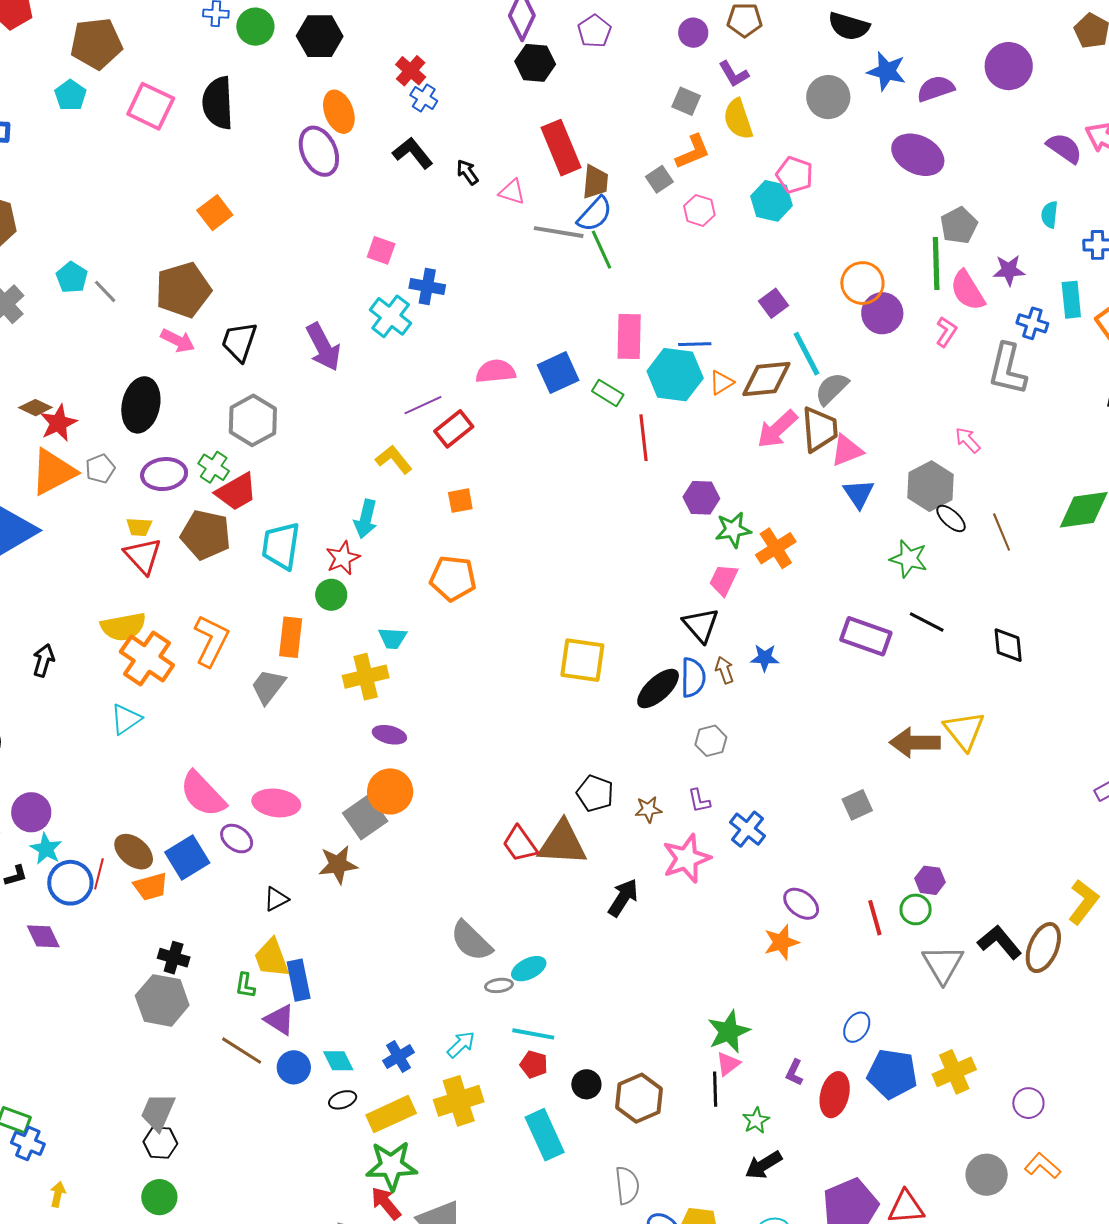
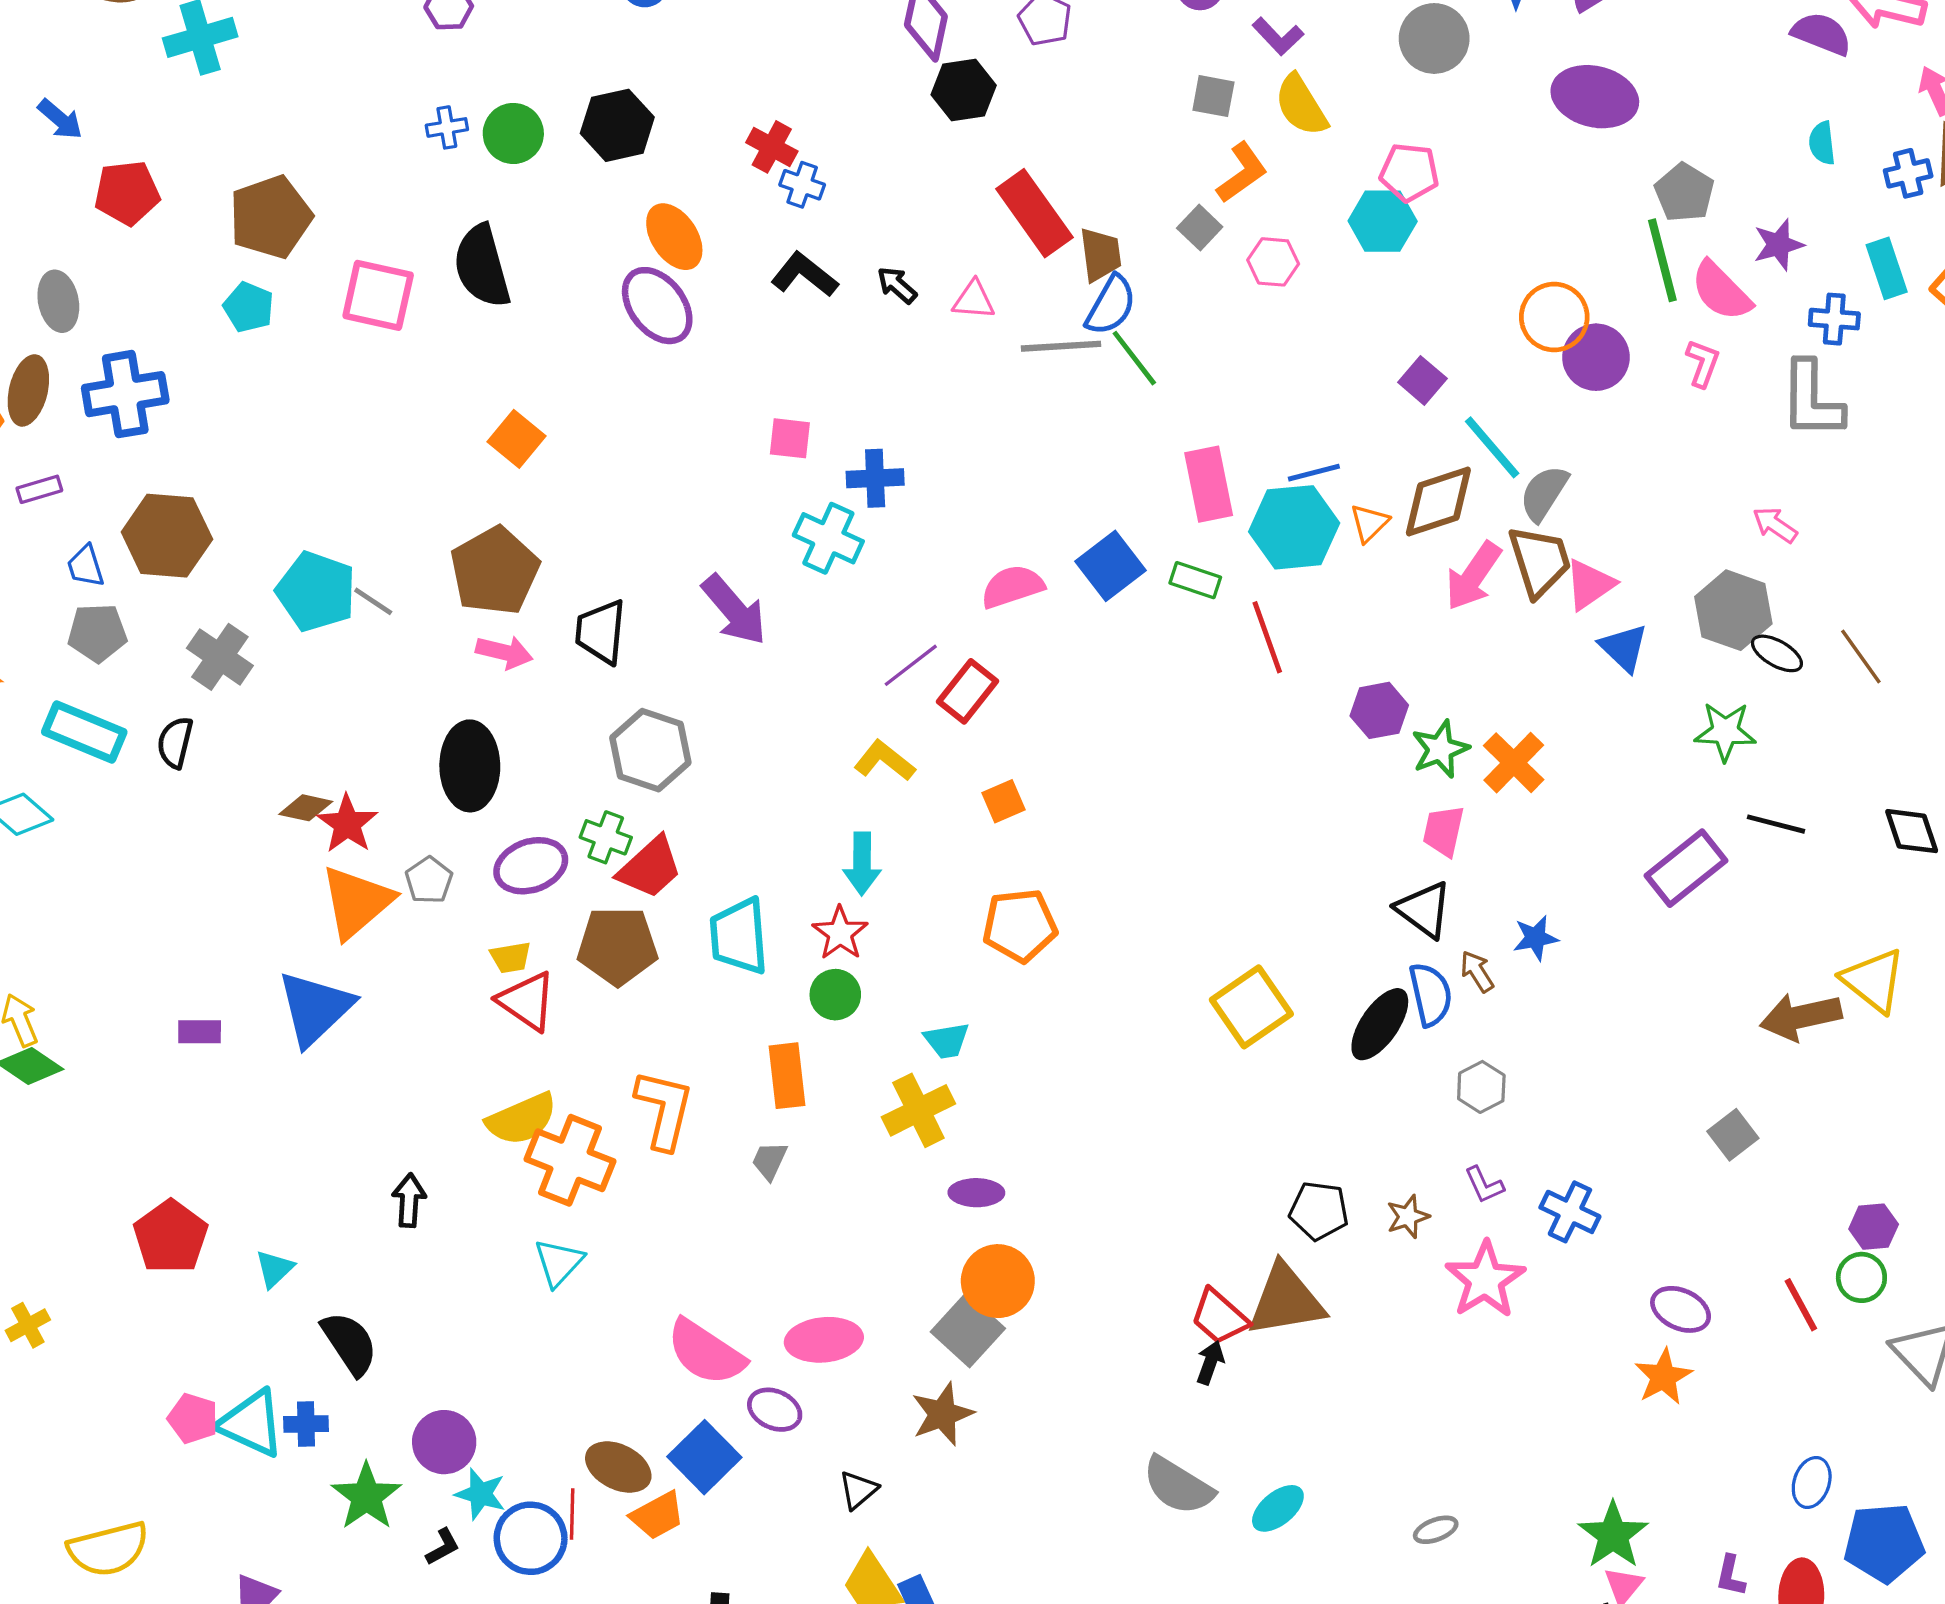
cyan pentagon: (72, 277) -> (316, 591), size x1.6
purple rectangle: (866, 636) -> (1686, 868), turned -45
yellow square: (582, 660) -> (1251, 1007), turned -30
gray trapezoid: (268, 687) -> (770, 1161), size x0.7
black arrow: (623, 898) -> (1210, 1363), moved, size x0.7
gray ellipse: (499, 985) -> (1436, 1530), moved

